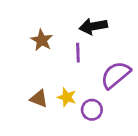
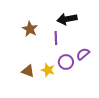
purple semicircle: (116, 75) -> (83, 54), size x0.6
purple circle: (92, 110) -> (66, 62), moved

